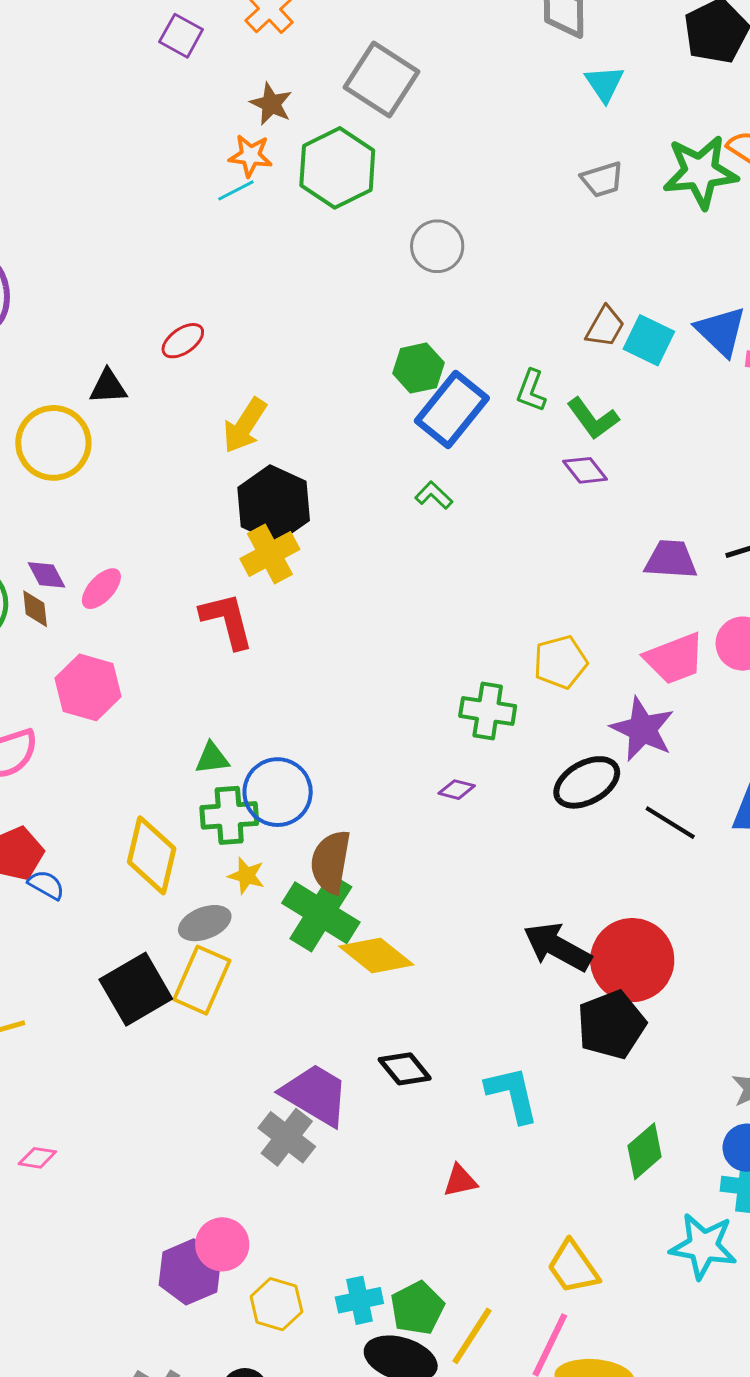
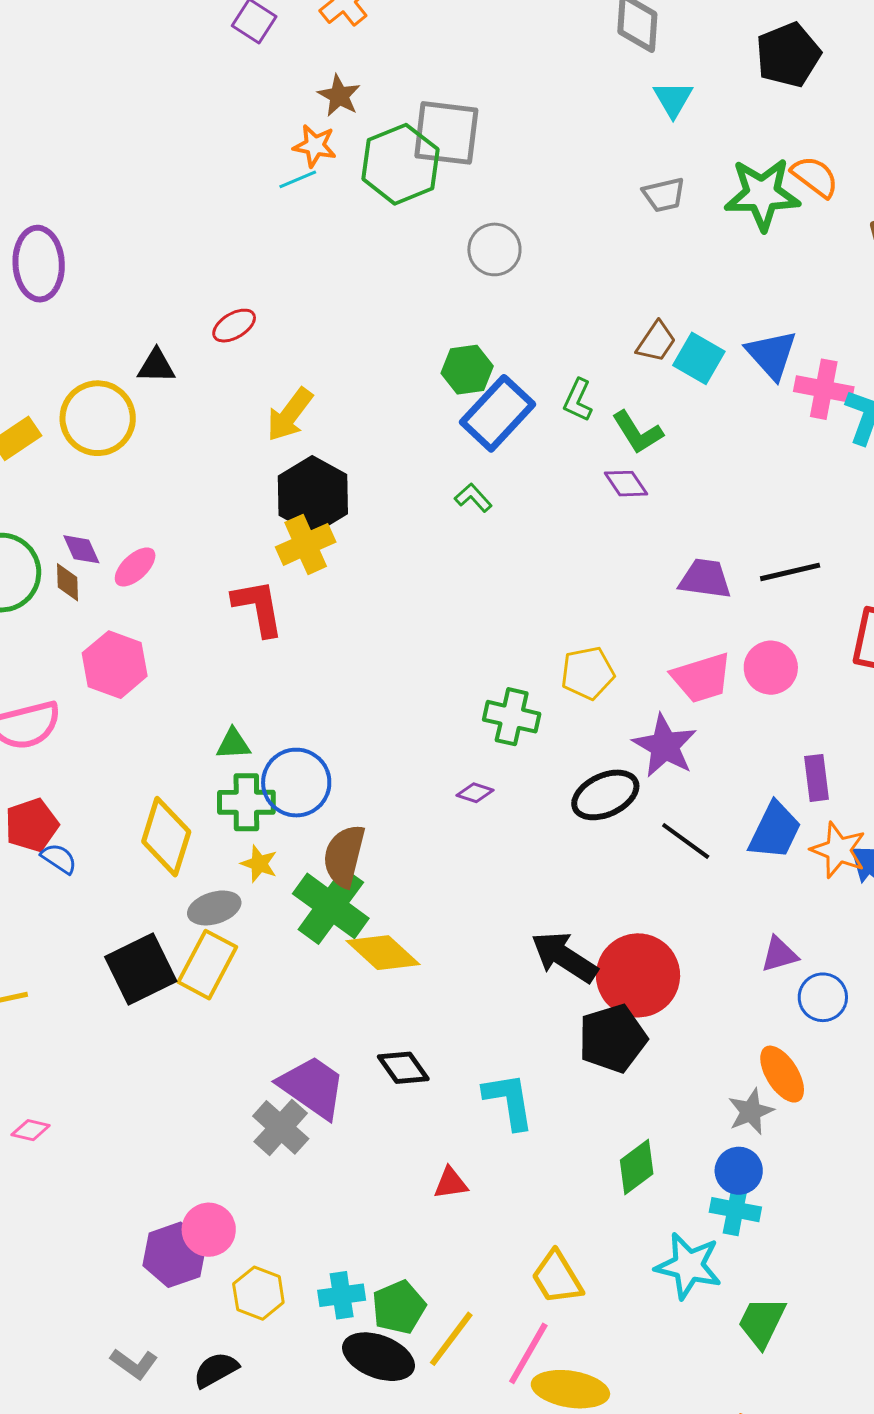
gray square: (382, 79) -> (446, 133), moved, turned -30

